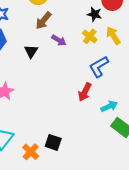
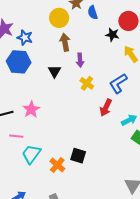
brown arrow: (43, 21) -> (65, 42), turned 132
yellow cross: (90, 36) -> (87, 83), moved
purple arrow: (59, 40) -> (80, 60), turned 56

